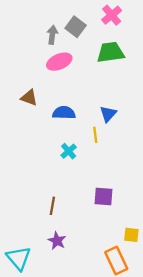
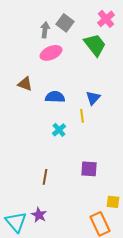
pink cross: (112, 15) -> (106, 19), moved
green trapezoid: (110, 52) -> (95, 45), turned 60
purple star: (57, 241) -> (39, 215), moved

